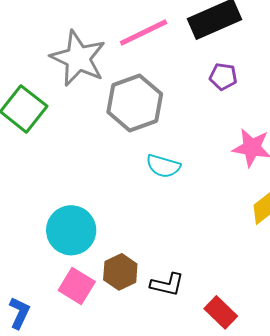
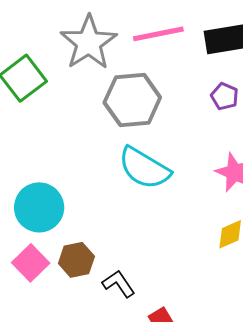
cyan semicircle: (163, 166) -> (144, 168), size x1.6
black L-shape: (167, 284) -> (119, 284), turned -152

